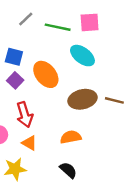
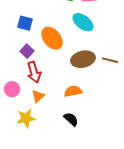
purple square: (15, 80) -> (27, 51), moved
orange triangle: (29, 143) -> (38, 96), turned 48

